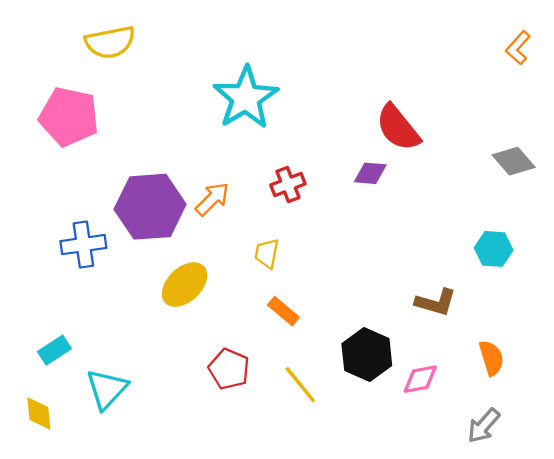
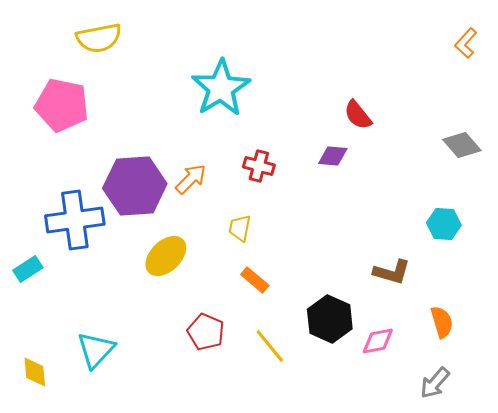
red semicircle: (398, 128) -> (358, 115), size x0.7
red cross: (288, 184) -> (259, 166), turned 36
blue cross: (83, 245) -> (75, 220), size x1.4
cyan rectangle: (54, 350) -> (28, 269), moved

